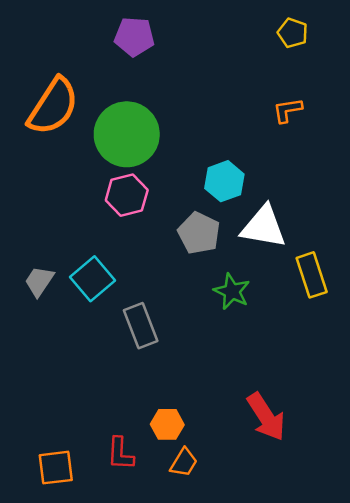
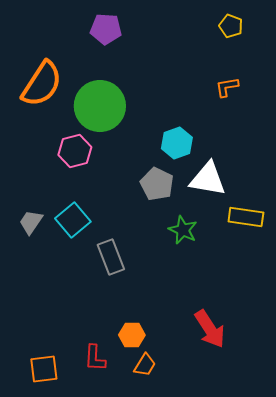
pink hexagon: (127, 195) -> (75, 151), moved
yellow rectangle: (312, 275) -> (246, 217), turned -64

